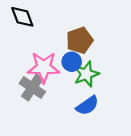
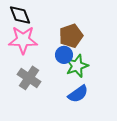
pink star: (44, 67) -> (23, 40), moved

